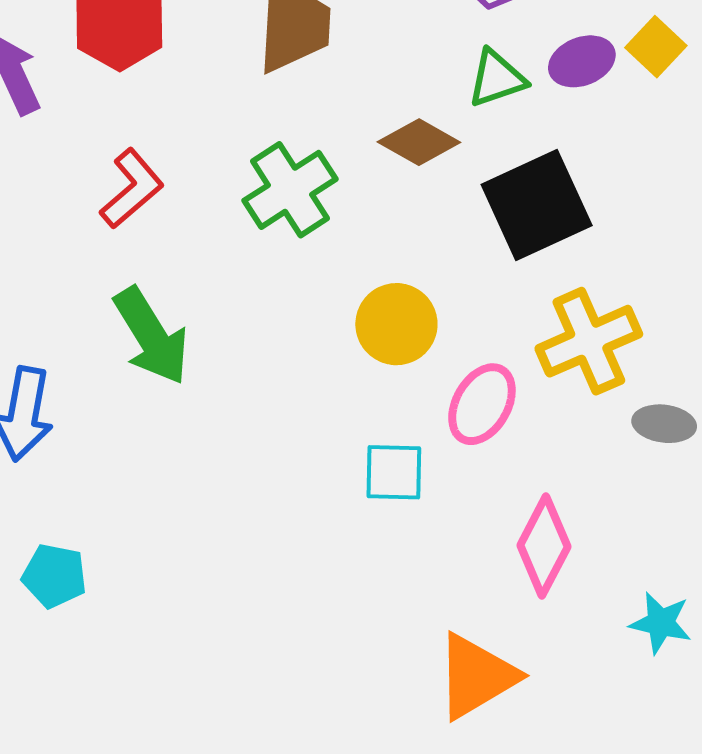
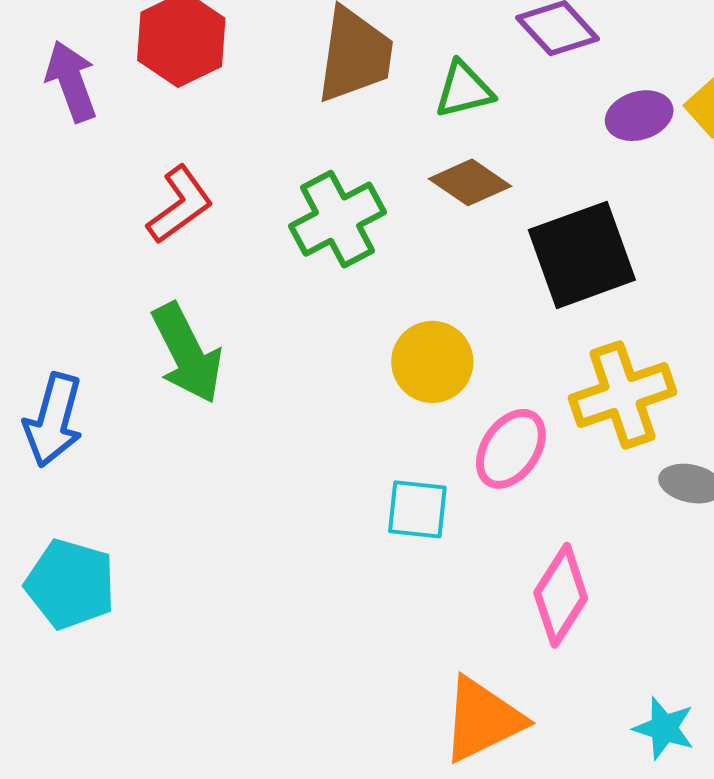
green triangle: (497, 78) -> (464, 90), moved
cyan pentagon: (54, 576) -> (70, 584), size x1.4
cyan star: (661, 623) -> (664, 728), moved

